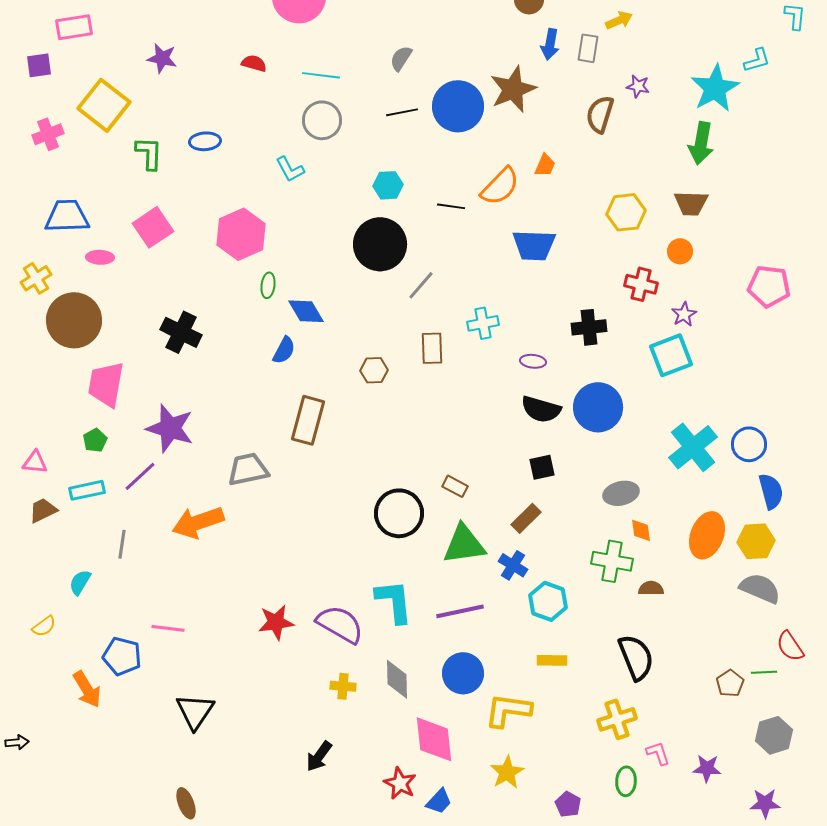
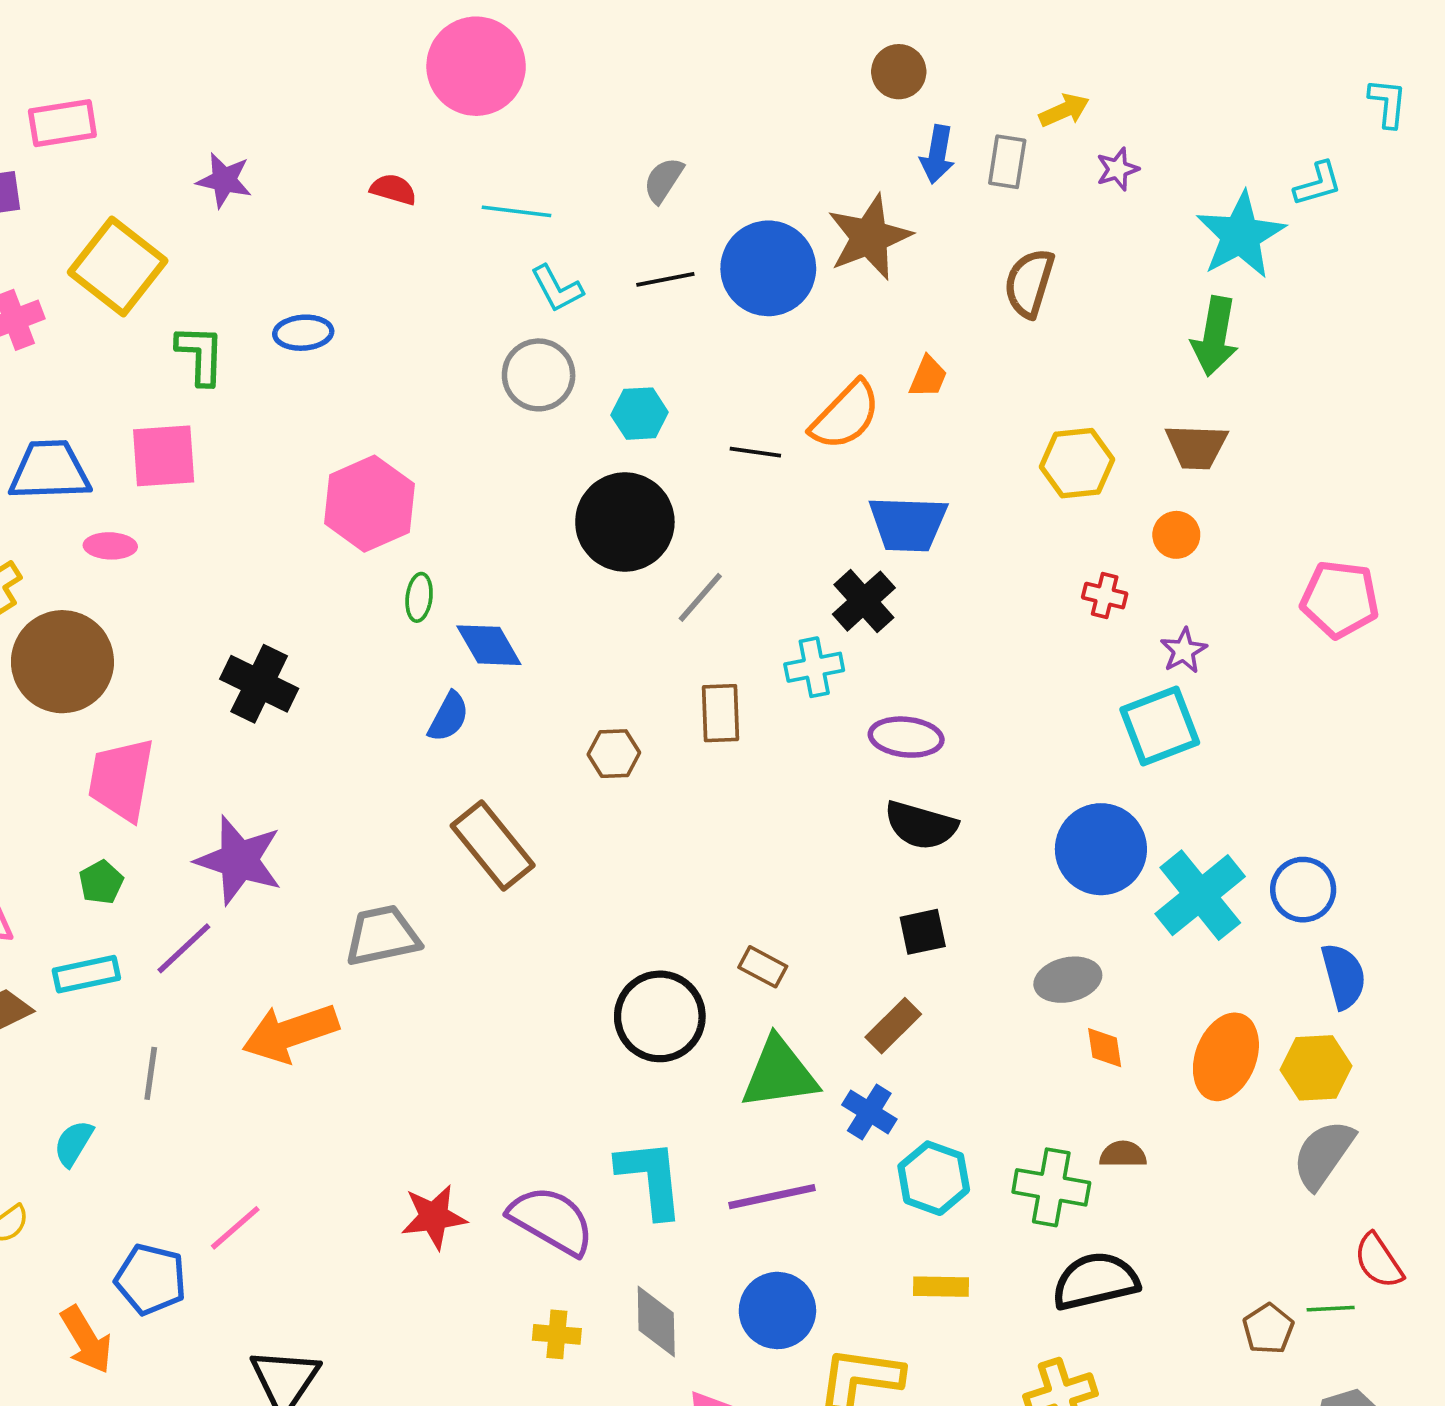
purple star: (638, 86) -> (1117, 169), moved, turned -30
gray circle: (322, 120) -> (539, 375), moved
cyan L-shape: (290, 169) -> (557, 289), moved
pink square: (153, 227) -> (164, 456), moved, turned 30
red cross: (641, 284) -> (1105, 596), size x0.7
black cross: (589, 327) -> (864, 601), moved, turned -36
purple ellipse: (533, 361) -> (906, 737), size x1.5
blue circle: (598, 407) -> (1101, 849), moved
brown rectangle: (308, 420) -> (493, 845), turned -54
green cross: (612, 561) -> (1051, 1187), moved
gray semicircle: (760, 588) -> (1323, 1154), turned -78
pink line: (168, 628) -> (235, 1228), turned -48
black semicircle: (636, 657) -> (1095, 1281), turned -81

